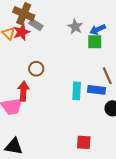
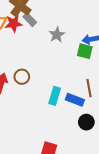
gray star: (75, 27) -> (57, 35), moved
brown circle: (36, 69) -> (22, 77), moved

